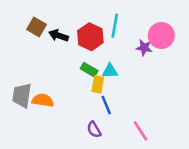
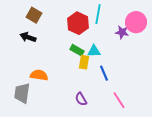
black arrow: (59, 35) -> (28, 37), moved
gray trapezoid: (22, 95) -> (22, 93), moved
blue line: (106, 105) -> (104, 73), moved

